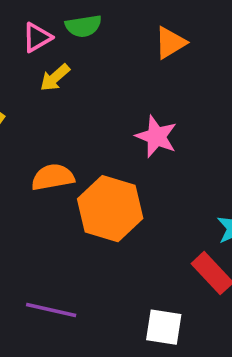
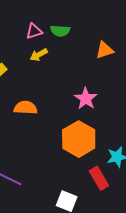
orange hexagon: (110, 209) -> (79, 139), moved

